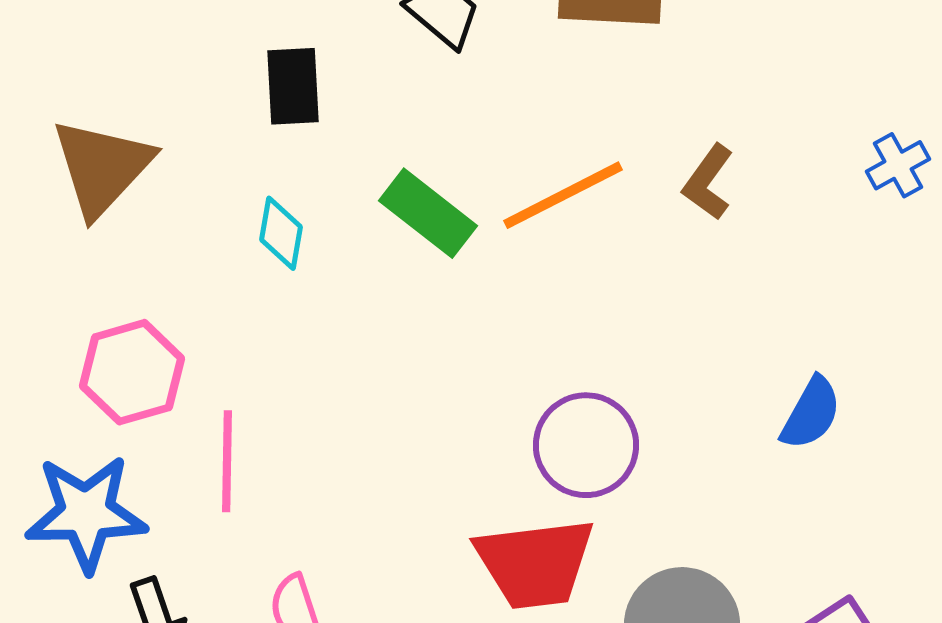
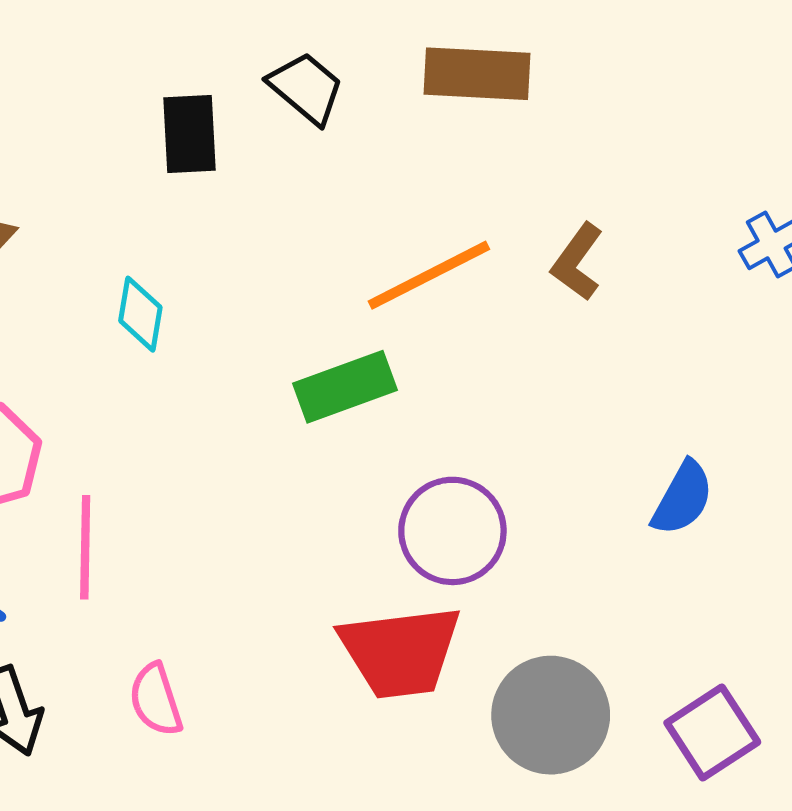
black rectangle: (293, 86) -> (190, 134), moved
green rectangle: (428, 213) -> (345, 387), moved, turned -58

